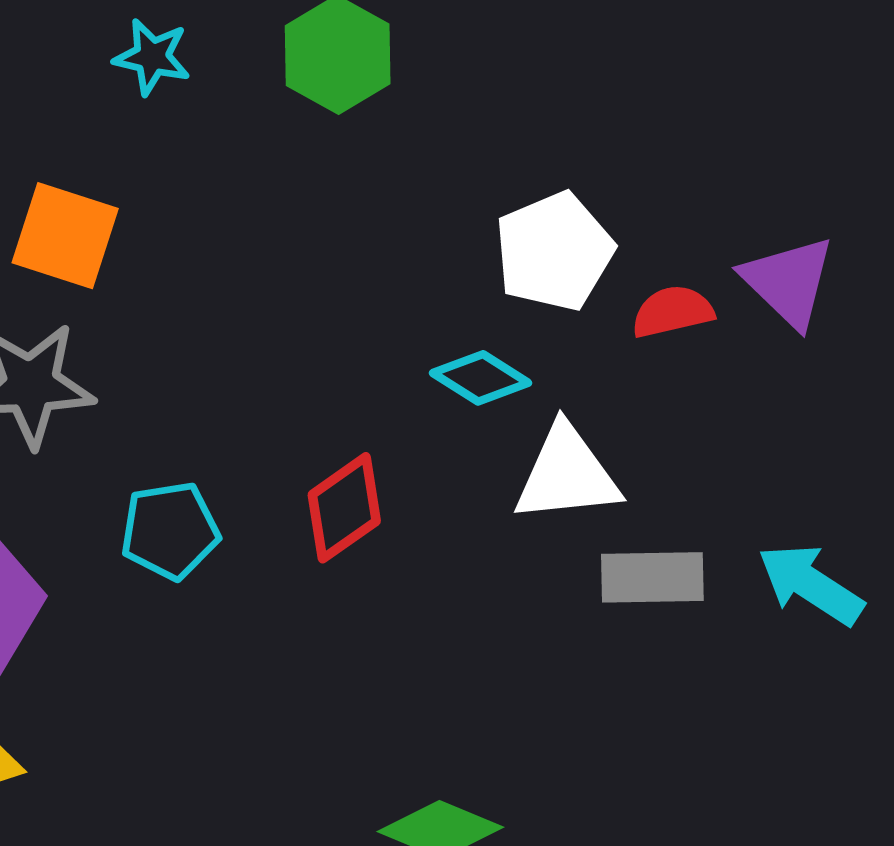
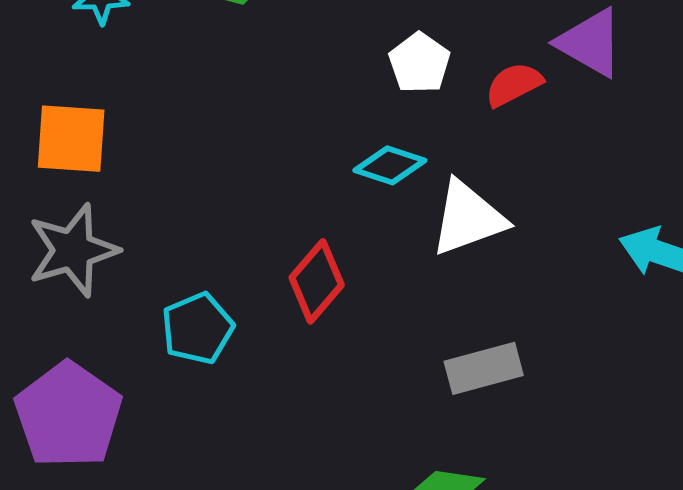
white pentagon: (554, 251) -> (419, 63), size x0.7
gray rectangle: (652, 577) -> (484, 368), moved

